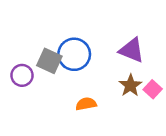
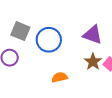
gray square: (49, 61) -> (20, 31), moved

